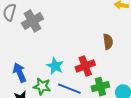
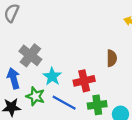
gray cross: (33, 21) -> (30, 55), moved, turned -30

